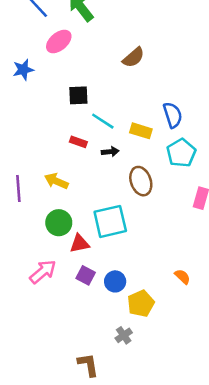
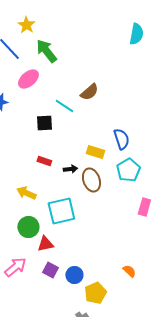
cyan line: (103, 121) -> (64, 106), moved
brown ellipse: (141, 181) -> (91, 180), moved
cyan square: (110, 221) -> (61, 211), moved

